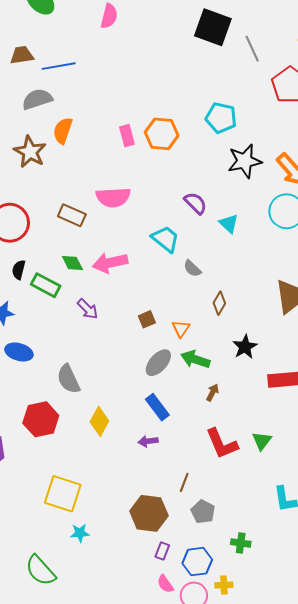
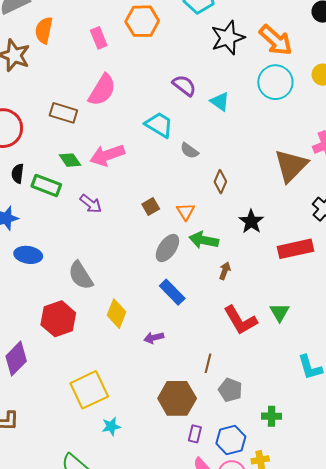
pink rectangle: (127, 136) -> (99, 38), moved
pink semicircle: (113, 197) -> (102, 90), turned -48
purple arrow: (148, 441) -> (154, 338), moved
yellow square: (63, 494) -> (89, 390), turned -36

